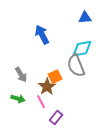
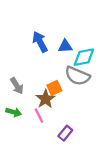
blue triangle: (85, 18) -> (65, 46), moved
gray semicircle: (76, 66) -> (77, 76), turned -45
purple rectangle: (56, 118) -> (65, 133), moved

